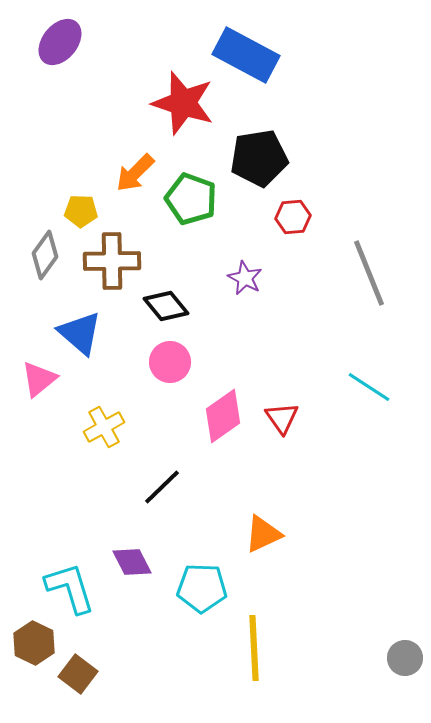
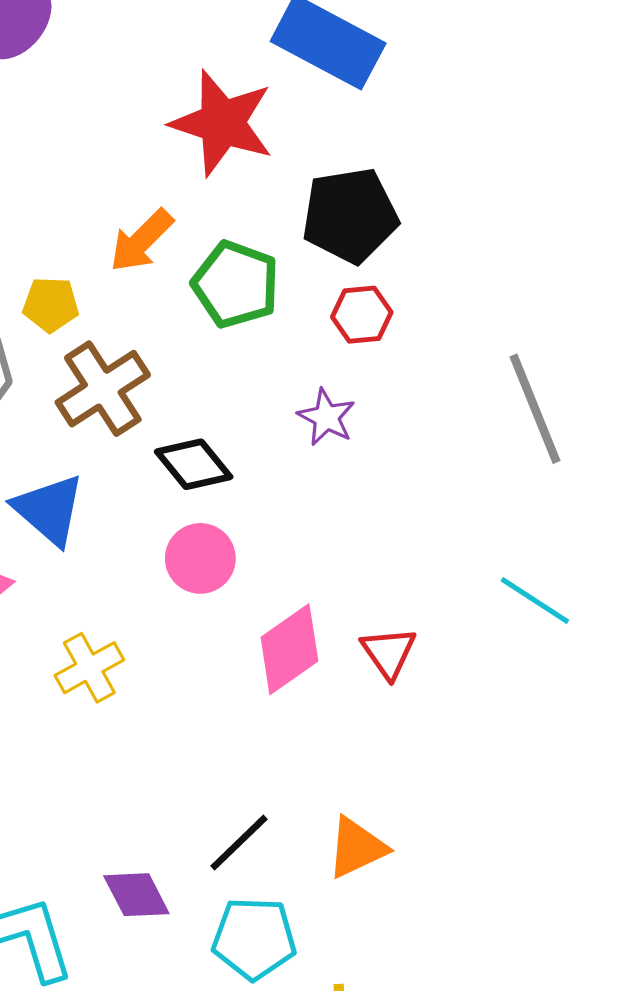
red hexagon: (293, 217) -> (362, 315), moved
brown cross: (112, 261) -> (103, 389), turned -32
black line: (162, 487) -> (239, 843), moved

